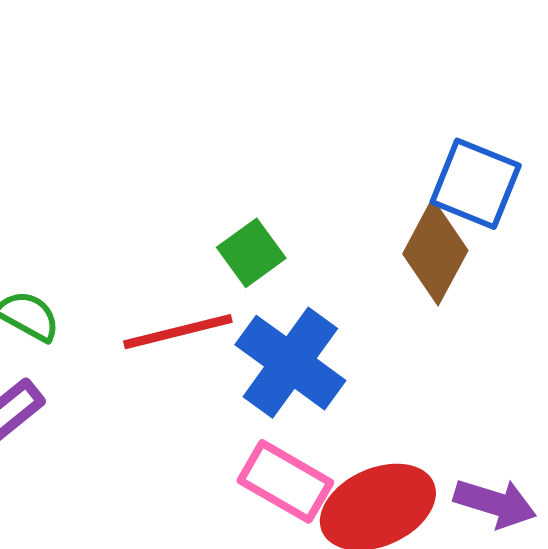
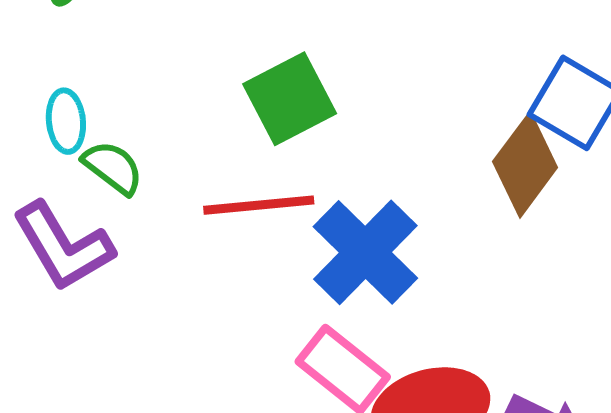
green square: (251, 253) -> (290, 99), moved, size x1.4

